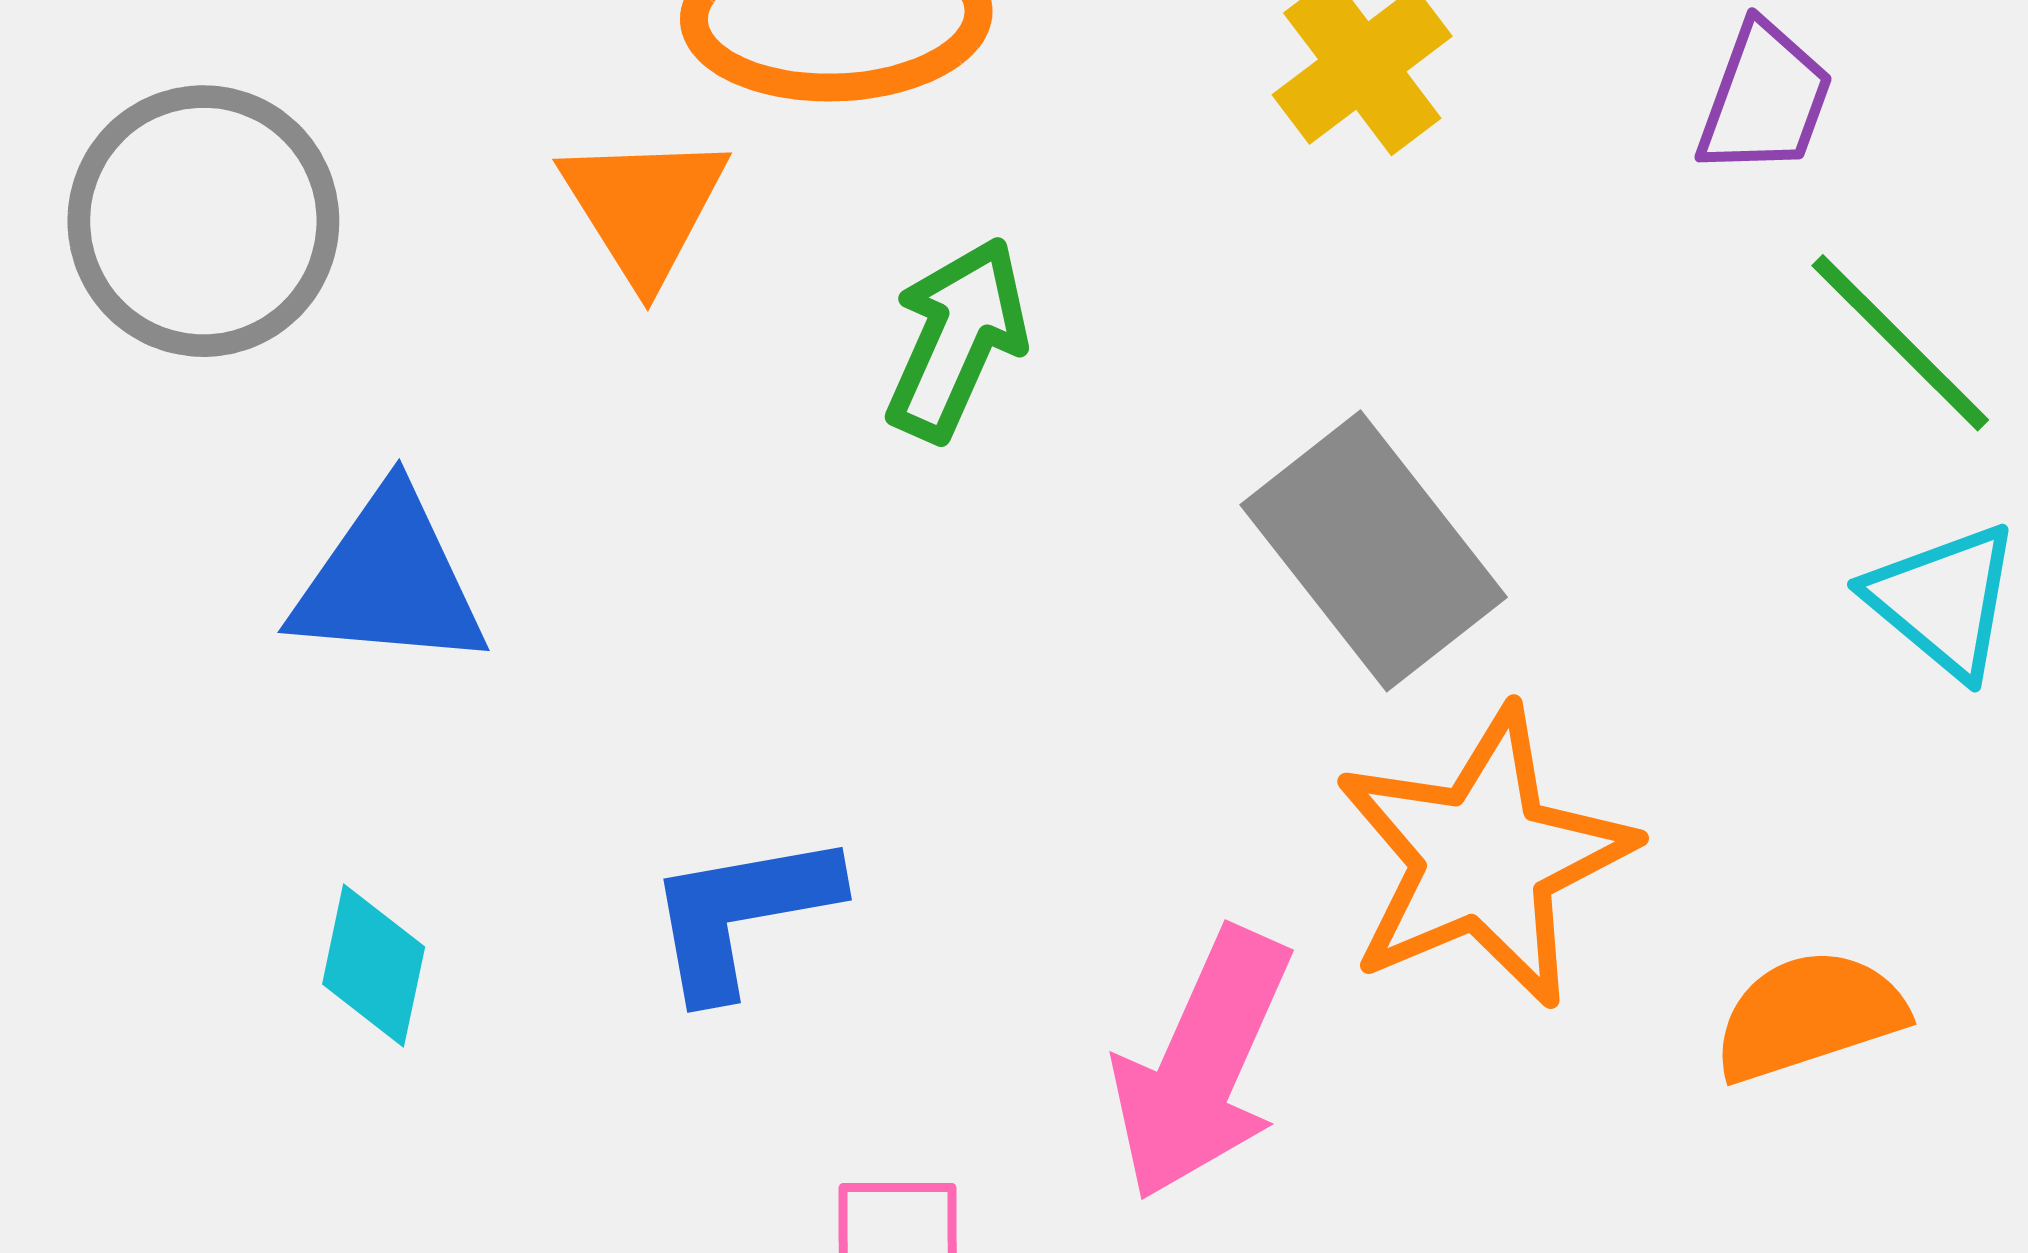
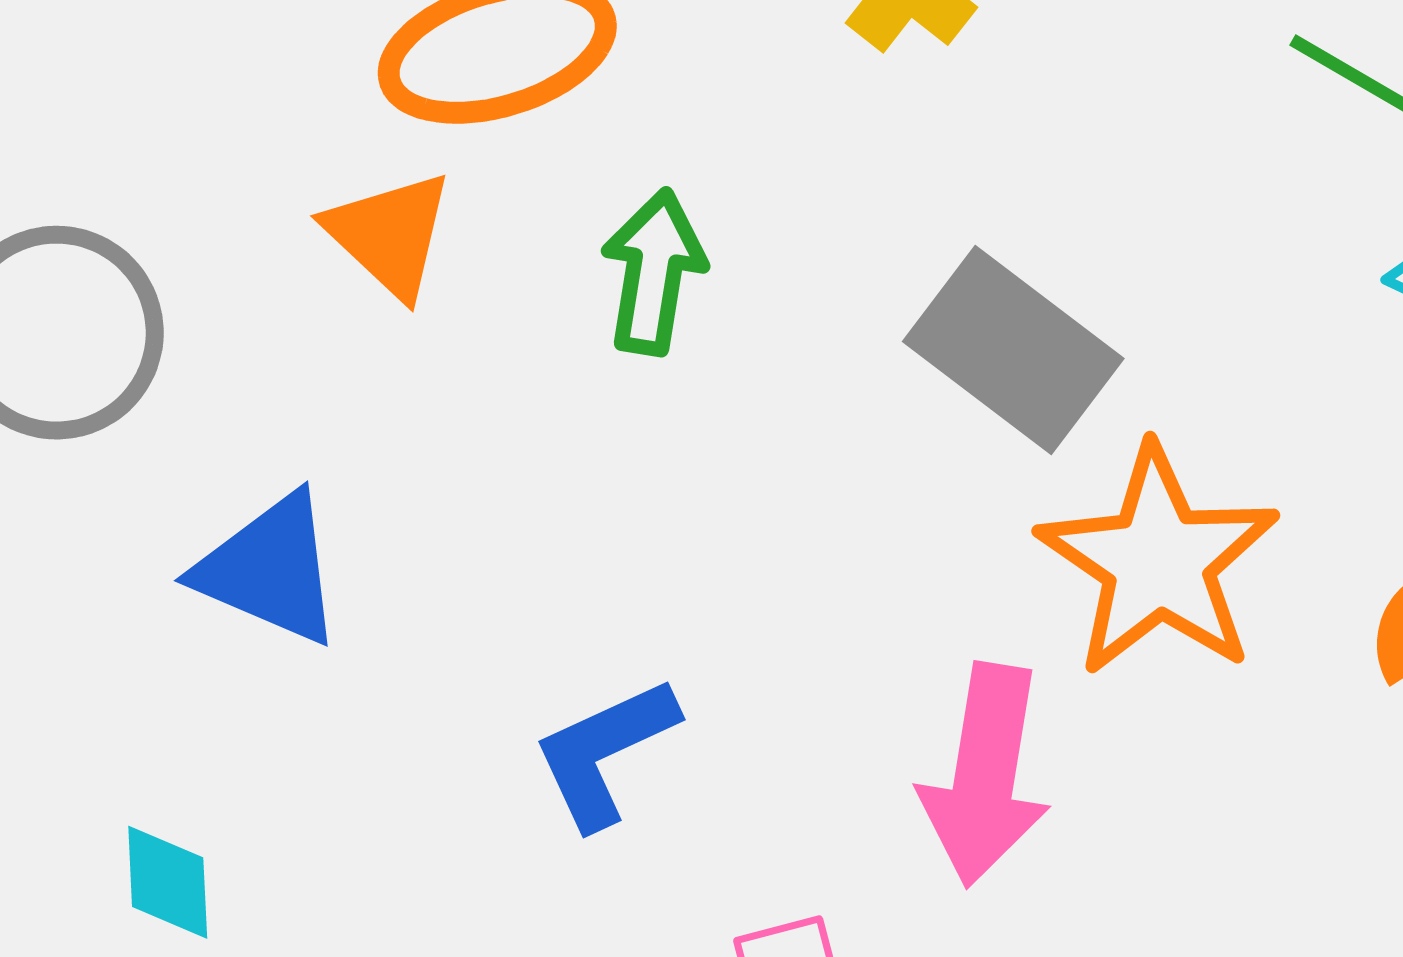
blue triangle: (389, 581) -> (270, 569), turned 33
cyan diamond: (374, 965) -> (168, 882), moved

